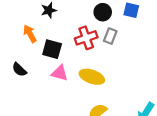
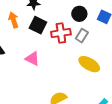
black square: (52, 49) -> (38, 25), moved
yellow ellipse: (92, 77) -> (89, 64), moved

